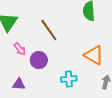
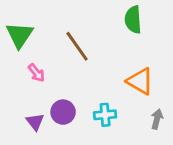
purple circle: (39, 60) -> (63, 112), moved
purple triangle: (19, 84) -> (35, 122), turned 48

